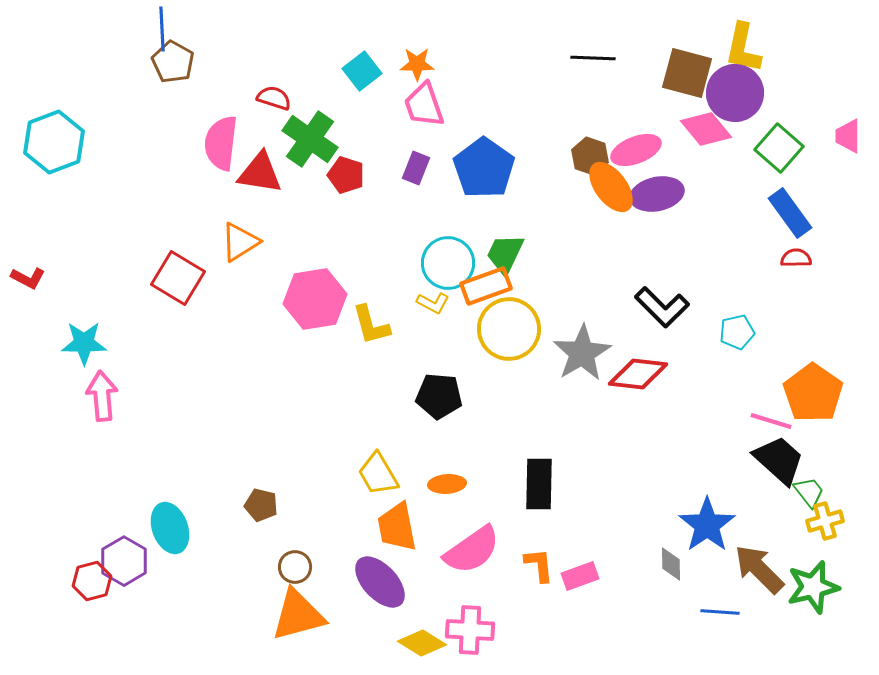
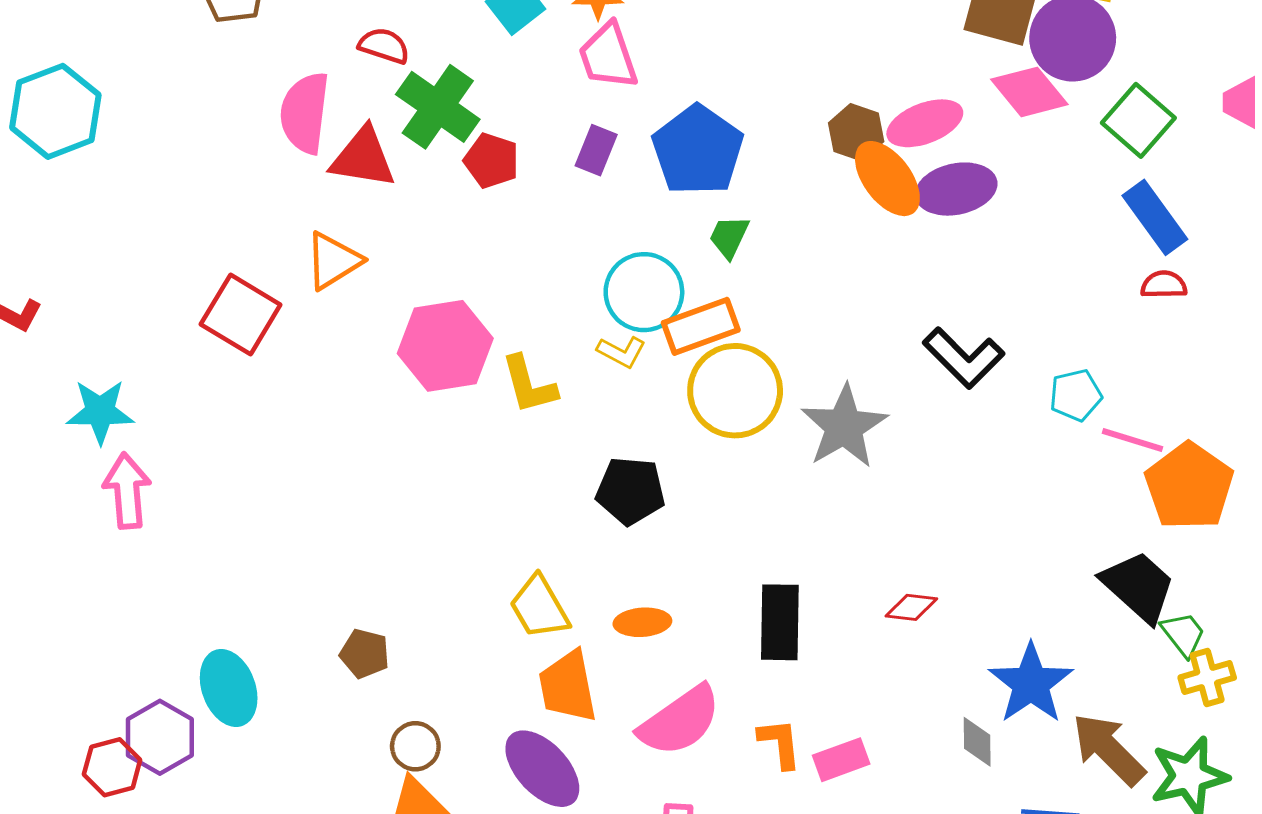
green trapezoid: (505, 254) -> (729, 237), moved, size x0.7
red diamond: (638, 374) -> (911, 607), moved, size x0.6
pink line: (771, 421) -> (1132, 440), moved

